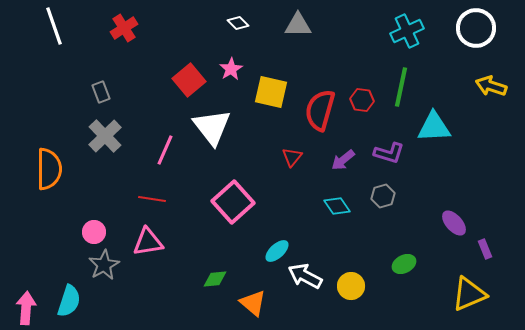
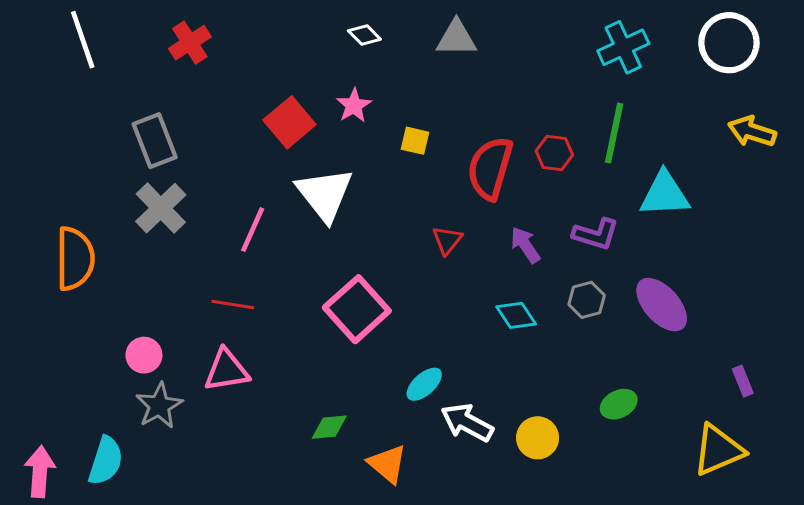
gray rectangle: (101, 92) -> (155, 141), size x1.6
yellow square: (271, 92) -> (415, 141), size x0.6
purple arrow: (343, 160) -> (525, 245), turned 95
purple ellipse: (454, 223) -> (662, 305), moved, size x1.4

